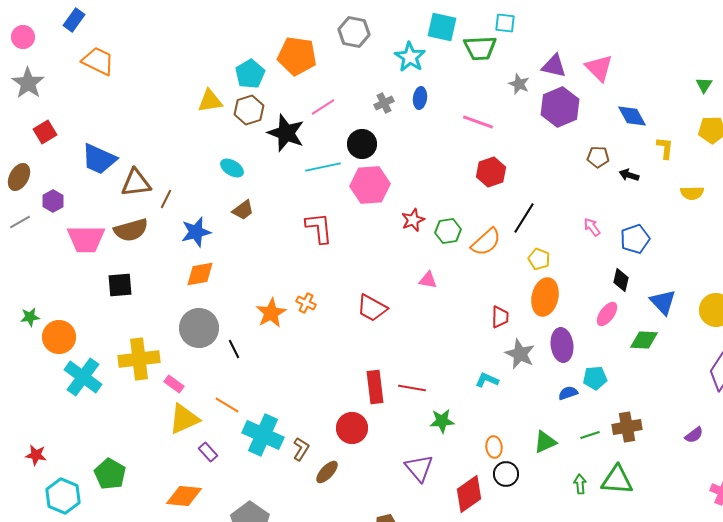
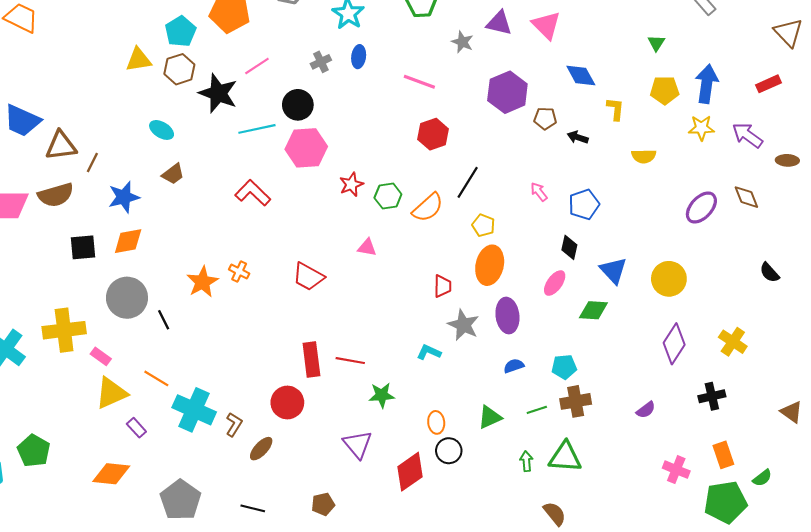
purple hexagon: (560, 107) -> (507, 92), moved
red L-shape: (319, 228) -> (253, 193), turned -40
black square: (120, 285) -> (83, 247), moved
cyan pentagon: (595, 378) -> (564, 367), moved

